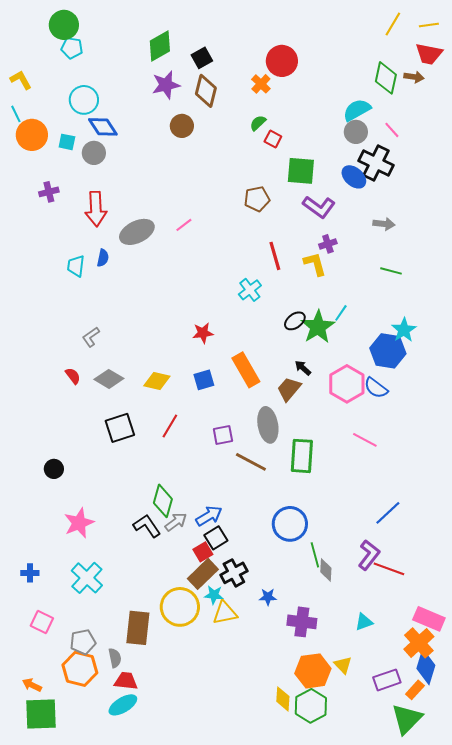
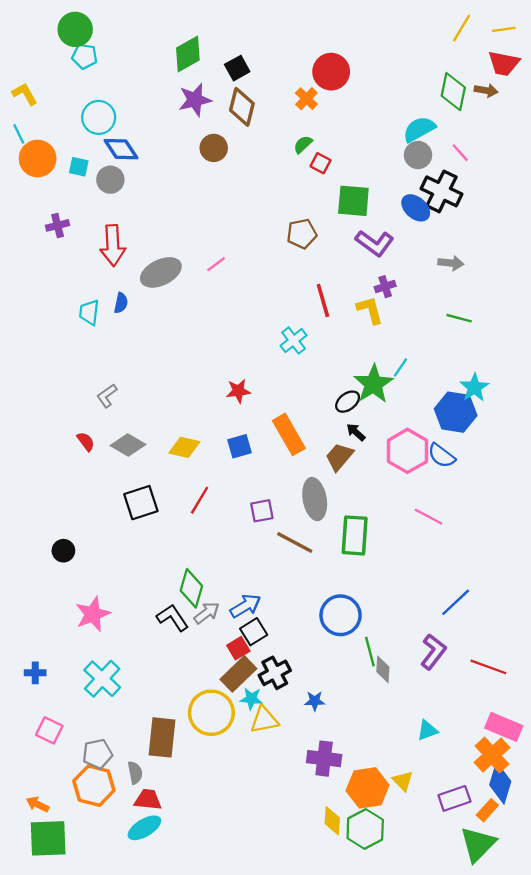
black ellipse: (295, 321) -> (348, 402), moved
red line: (389, 569) -> (488, 667), moved
purple cross: (302, 622) -> (324, 759), moved

